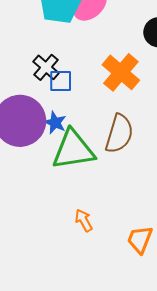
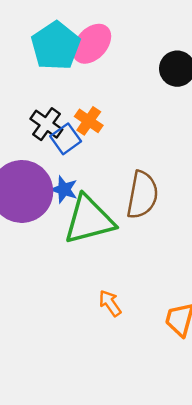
orange cross: (121, 72) -> (89, 121), moved, size x0.6
blue square: (61, 81) -> (66, 139), turned -30

